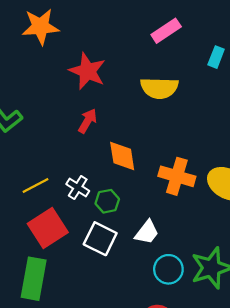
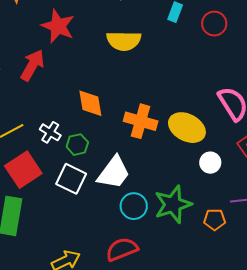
red arrow: (88, 121) -> (32, 65), moved, size x1.4
white trapezoid: (147, 232) -> (114, 173), size x1.5

